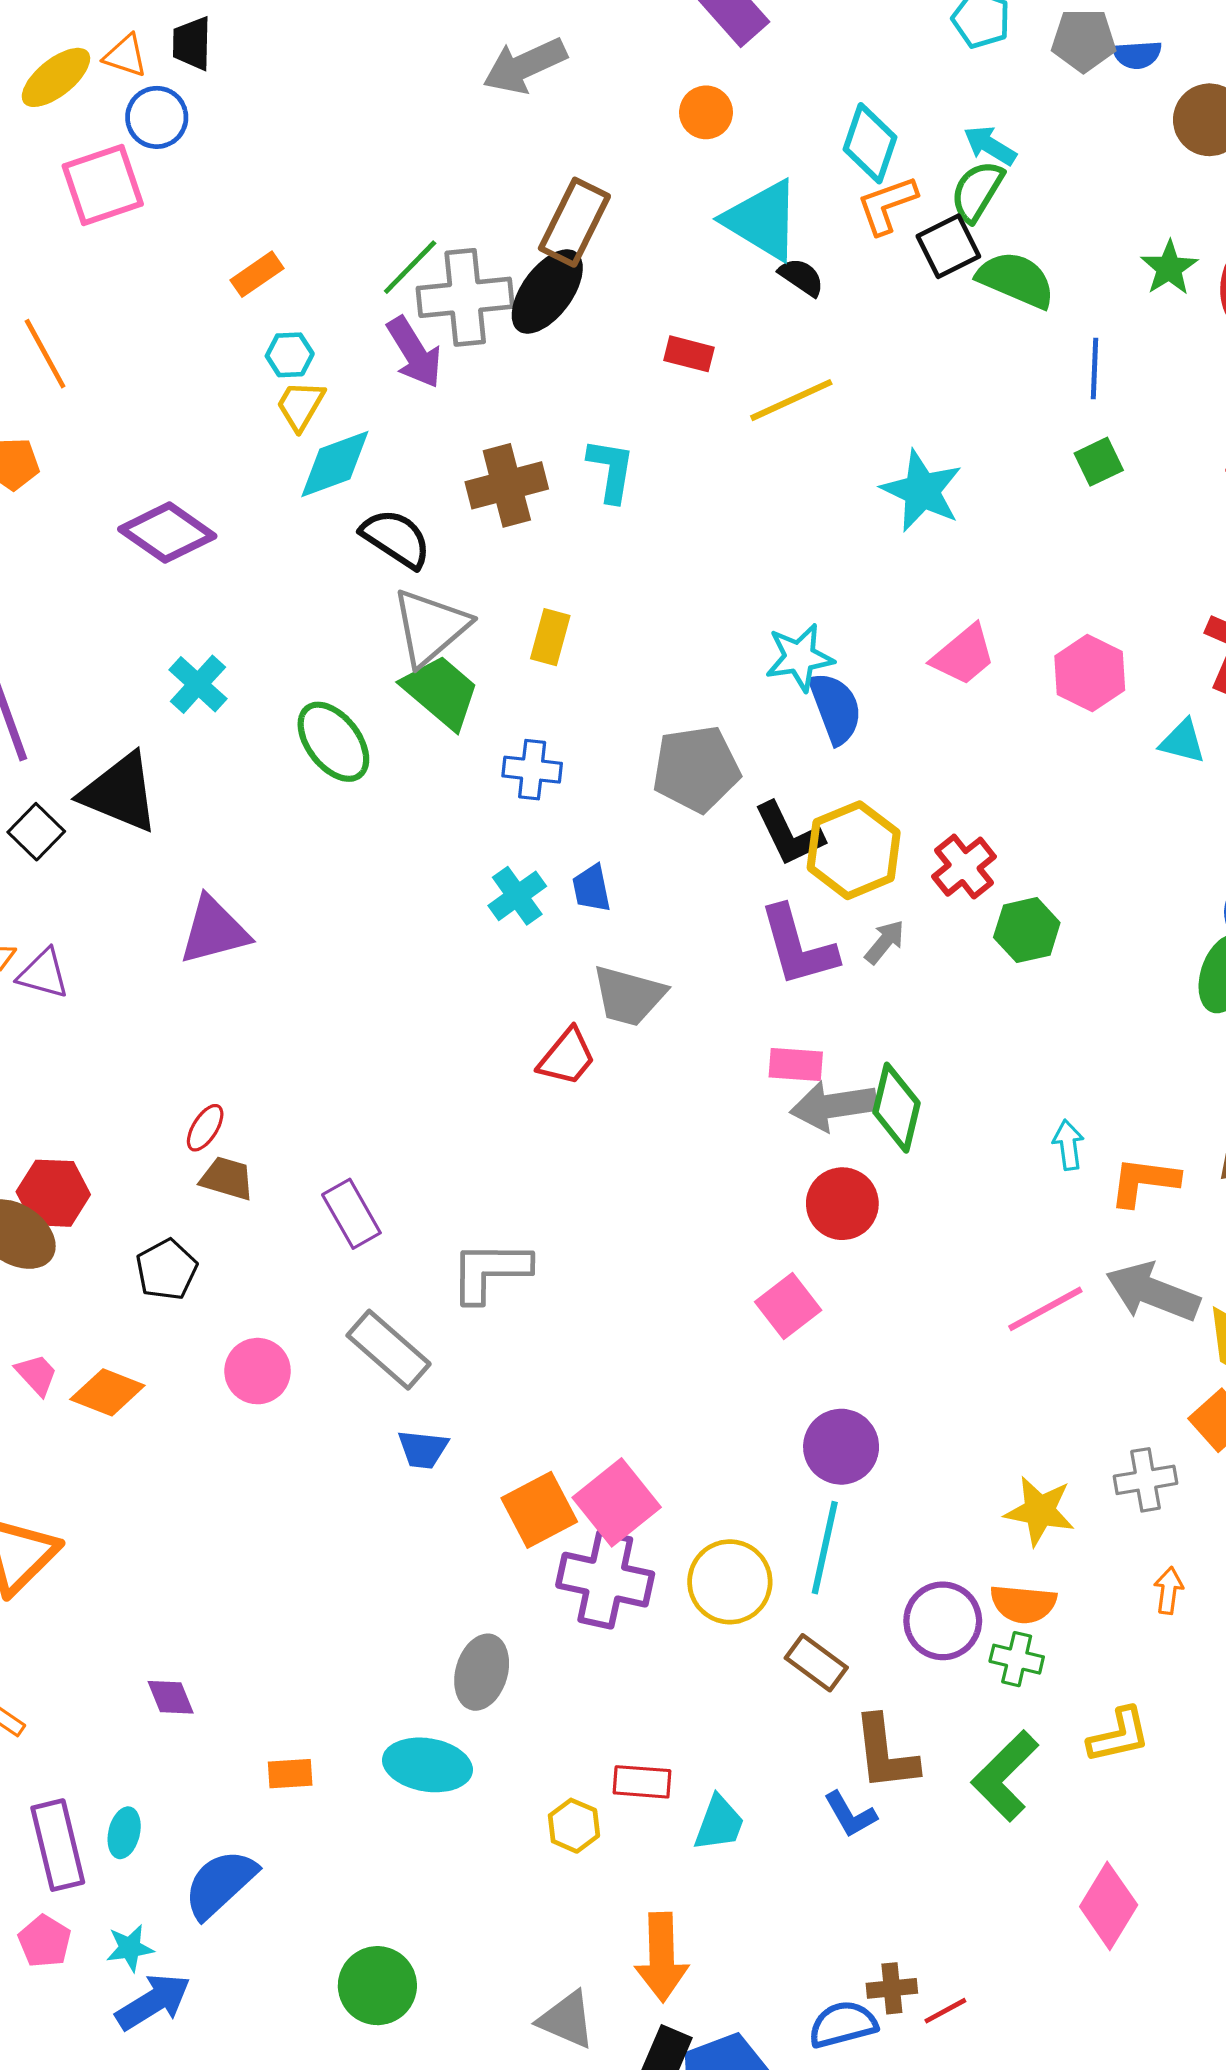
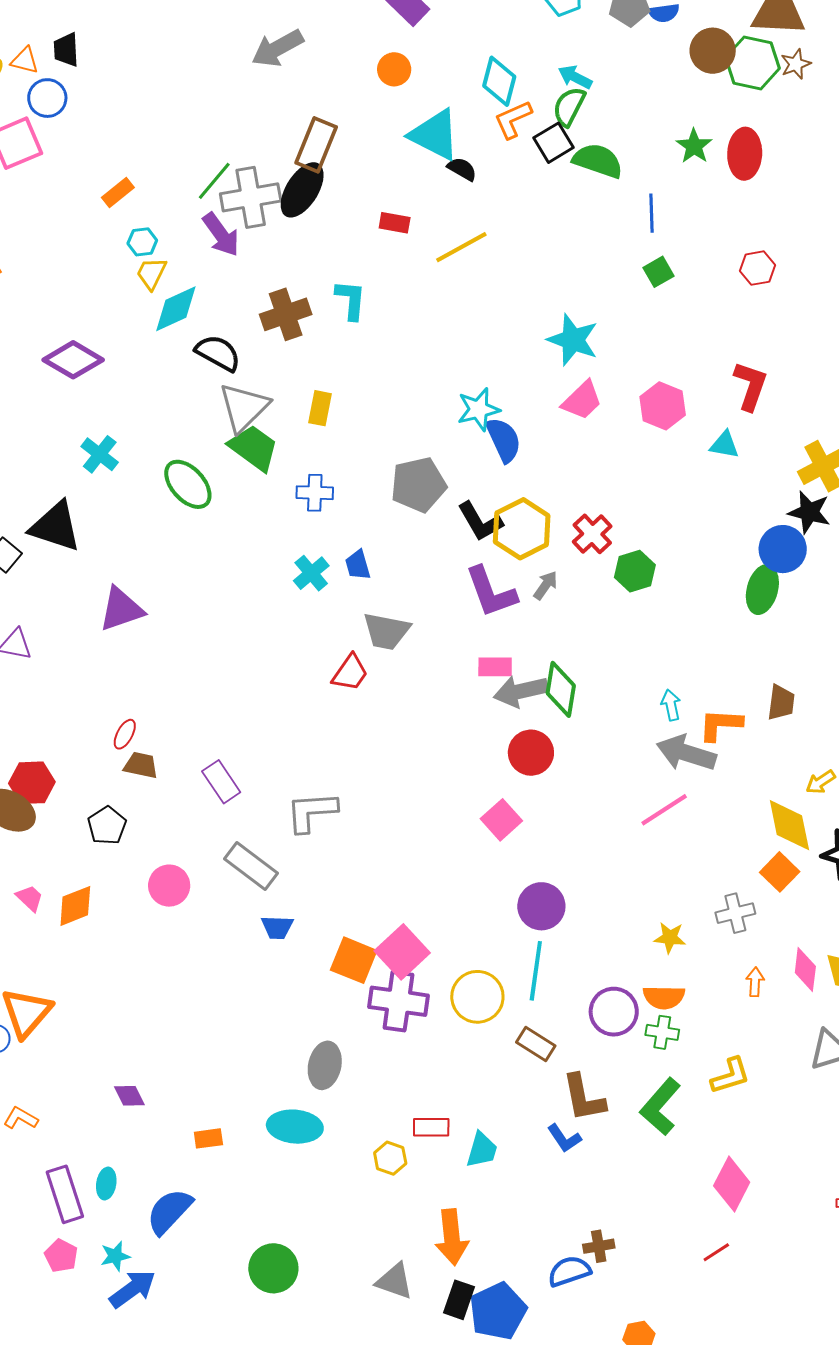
cyan star: (922, 491) -> (573, 340), moved
gray arrow: (1153, 1292) -> (686, 753), moved
orange diamond: (107, 1392) -> (75, 906), turned -39
orange square: (539, 1510) -> (354, 960), turned -36
yellow star: (1040, 1511) -> (670, 938), size x0.7
red line: (945, 2011) -> (716, 1252), moved

